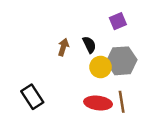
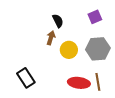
black semicircle: (89, 45) -> (58, 21), moved
yellow circle: (101, 67) -> (69, 50), moved

